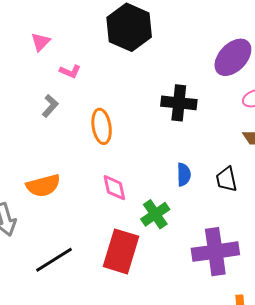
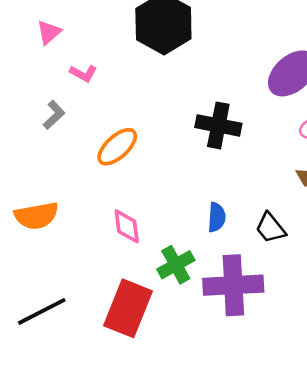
orange ellipse: (102, 126) -> (117, 147), turned 52
black trapezoid: (227, 179) -> (271, 228), turned -32
purple cross: (215, 252) -> (233, 285), moved

